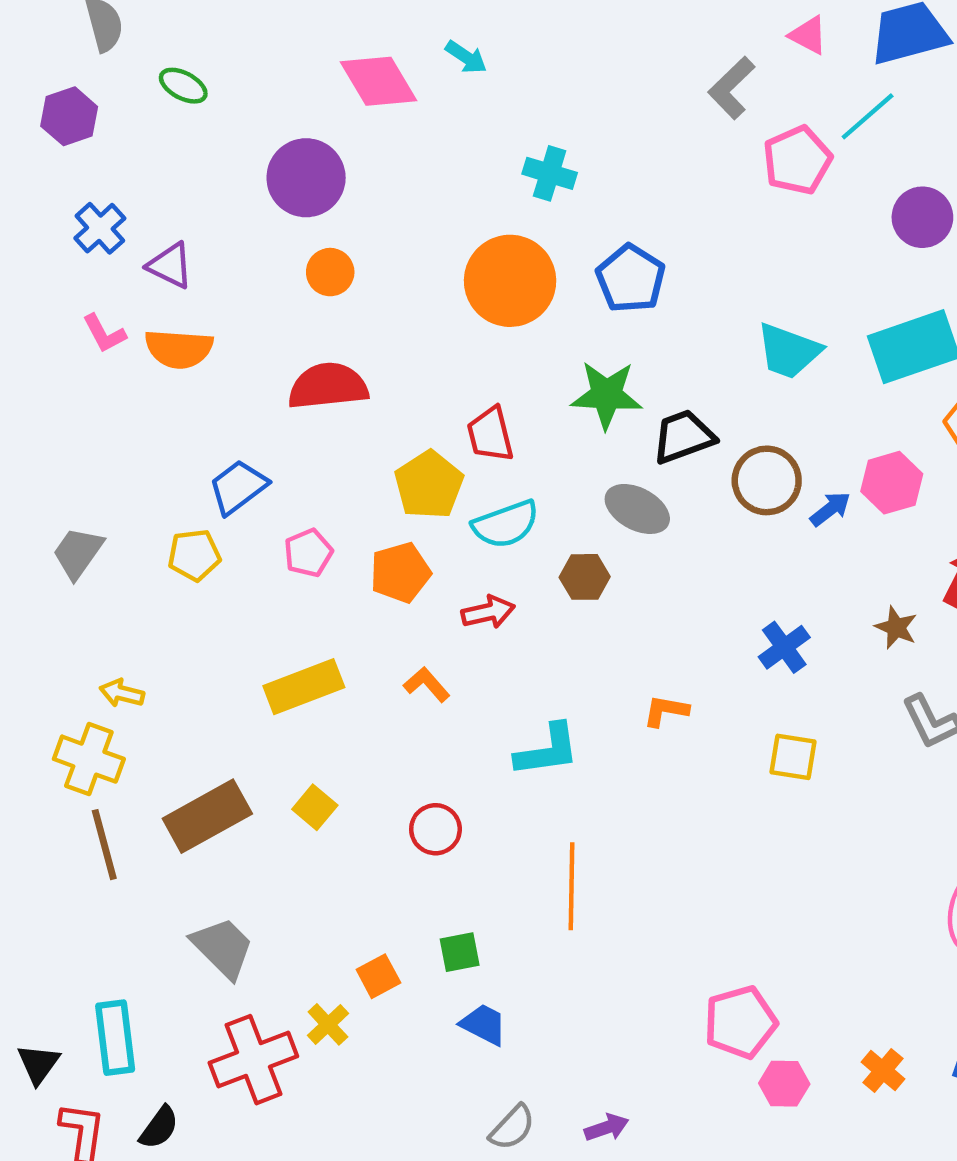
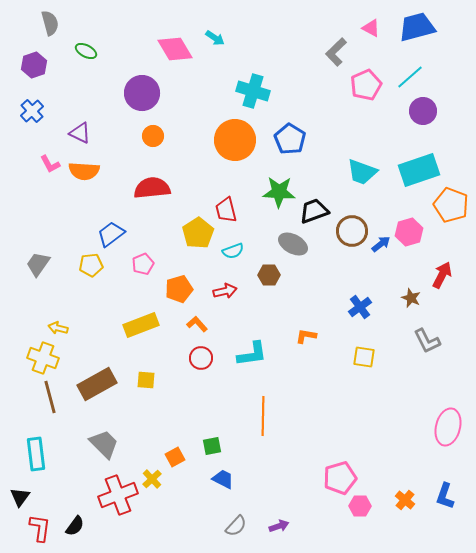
cyan line: (868, 116) -> (410, 77), moved
cyan cross: (550, 173) -> (253, 91), size x1.4
blue cross: (100, 228) -> (32, 111), moved
cyan semicircle: (506, 524) -> (233, 251), size x0.7
orange pentagon: (400, 573) -> (179, 289), moved
yellow square: (315, 807) -> (146, 380), turned -36
red circle: (435, 829) -> (201, 358), moved
cyan rectangle: (115, 1038) -> (36, 454), moved

